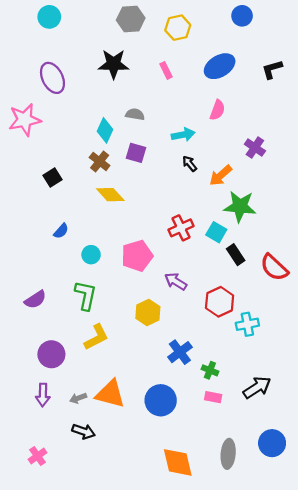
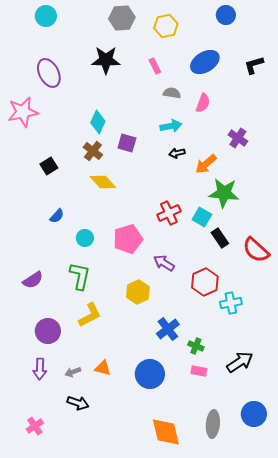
gray semicircle: (135, 114) -> (172, 93), moved
black arrow: (190, 164) -> (177, 153), turned -63
orange triangle: (110, 394) -> (103, 368), size x0.6

